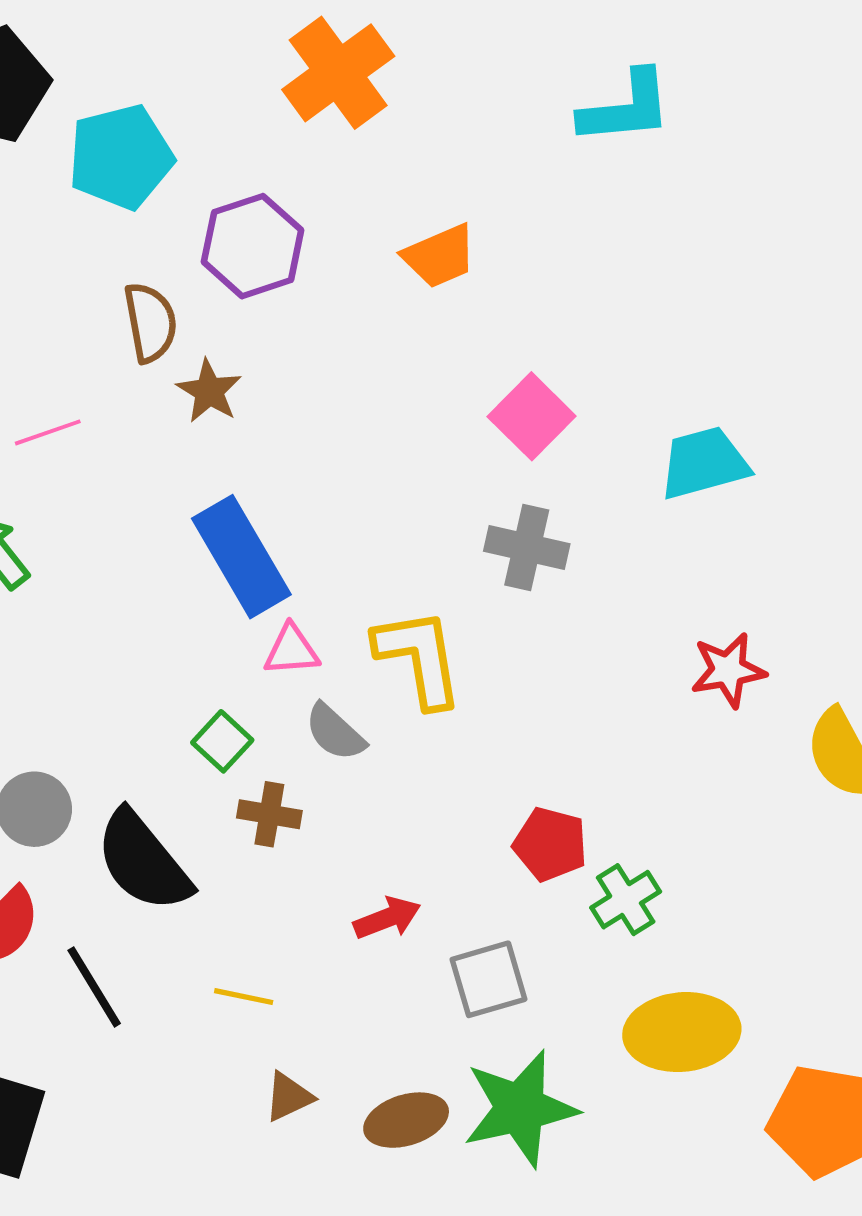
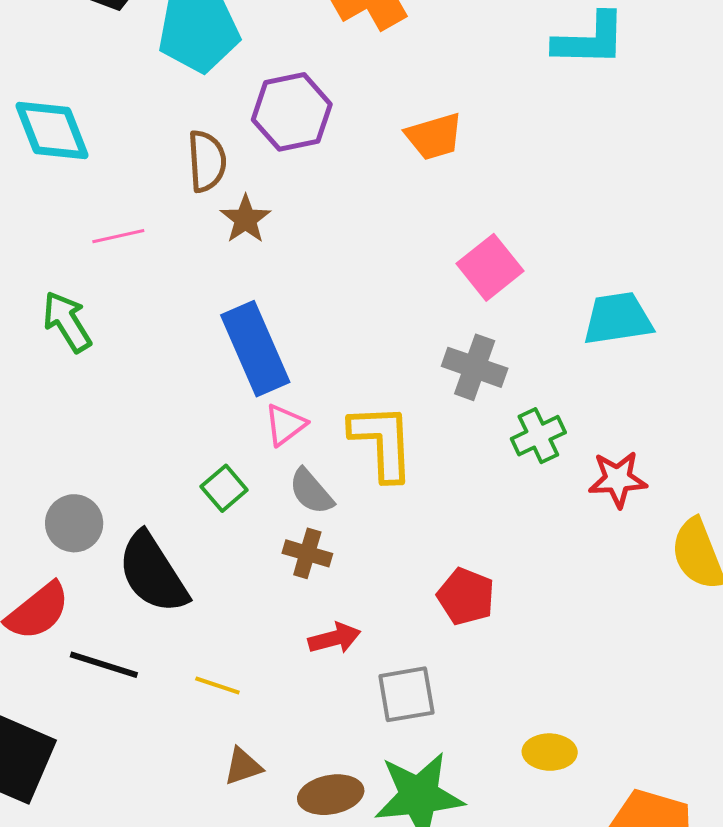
pink triangle: (292, 650) -> (285, 425), turned -39
brown cross: (269, 814) -> (307, 553), moved
green cross: (626, 900) -> (538, 436), moved
black line: (94, 987) -> (104, 665), turned -48
yellow ellipse: (682, 1032) -> (550, 752), size x0.6

